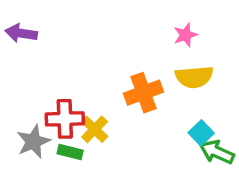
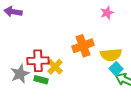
yellow semicircle: (194, 77) -> (111, 55), moved

